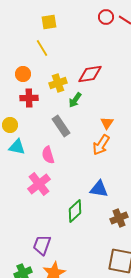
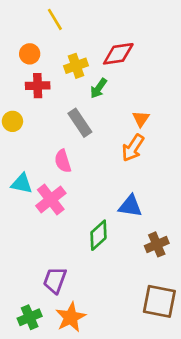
cyan triangle: (17, 147) -> (22, 184), moved

